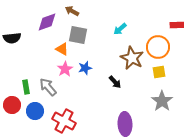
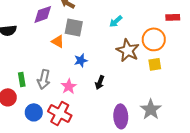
pink star: (65, 69) -> (69, 86), moved
black arrow: (115, 82) -> (100, 82), moved, turned 64
gray arrow: (48, 87) -> (44, 79), turned -126
gray star: (162, 101) -> (151, 109), moved
blue circle: (35, 111) -> (34, 112), moved

